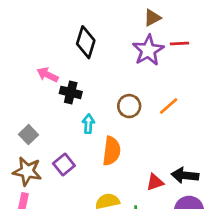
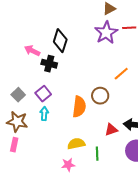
black diamond: (86, 42) -> (60, 41), moved
brown circle: (129, 106) -> (100, 96), moved
cyan arrow: (88, 124) -> (44, 114), moved
purple square: (64, 165) -> (43, 94), moved

